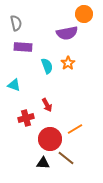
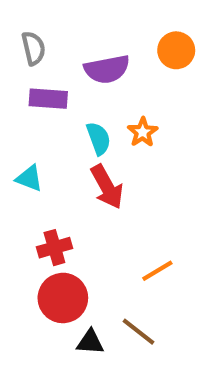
orange circle: (84, 14) -> (176, 50), moved
purple semicircle: (67, 33) -> (107, 69), moved
red arrow: (47, 105) -> (107, 187), moved, size x1.5
red circle: (50, 139) -> (63, 298), moved

